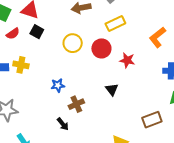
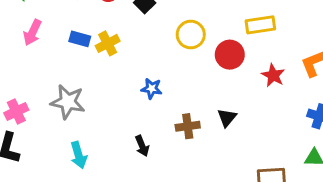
red star: (127, 60) -> (273, 75), moved
yellow cross: (21, 65) -> (108, 43), turned 35
brown cross: (76, 104) -> (188, 126), moved

